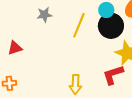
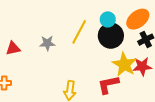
gray star: (44, 15) -> (47, 43), moved

